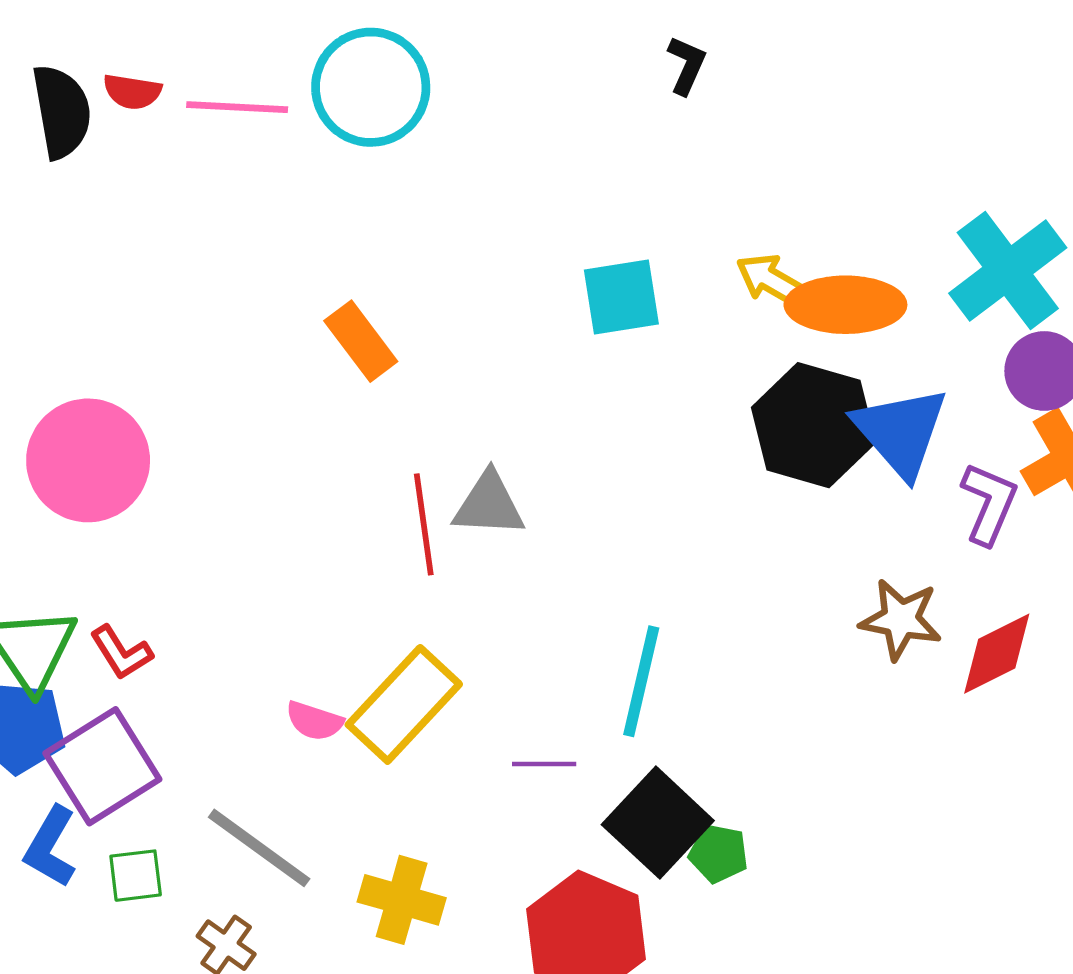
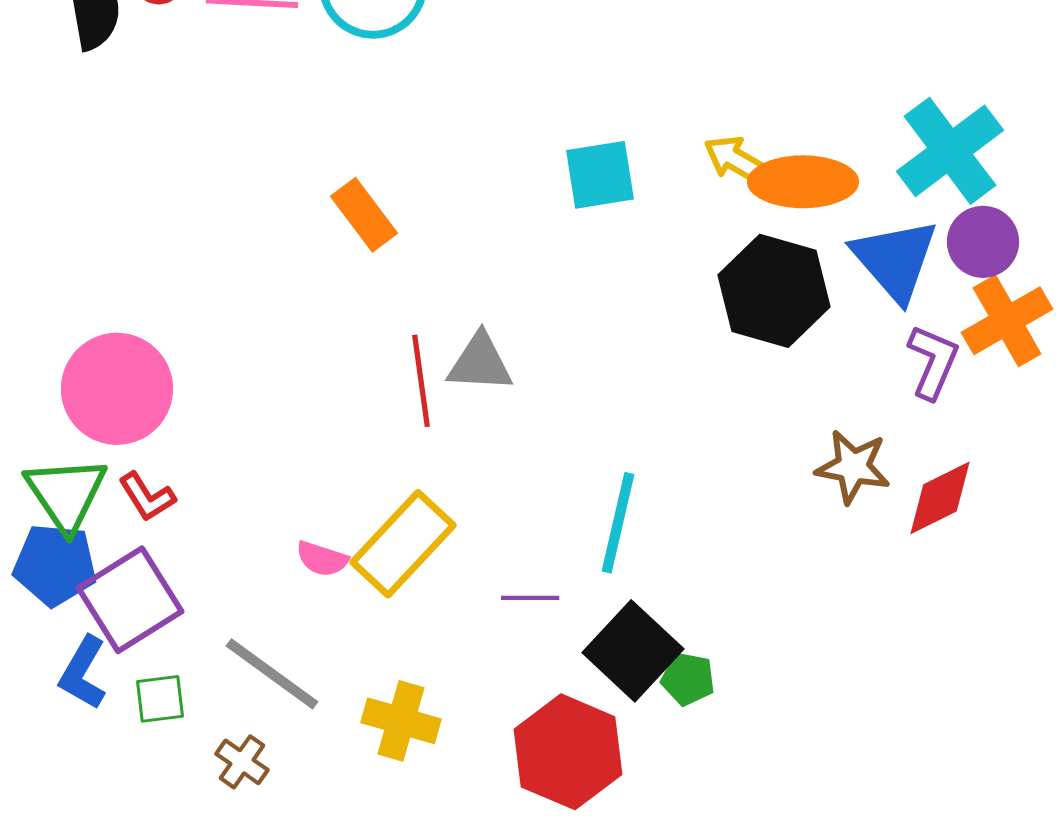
blue triangle: (901, 432) -> (895, 260), moved
pink circle: (88, 460) -> (117, 389), moved

